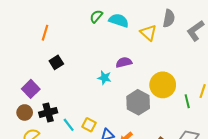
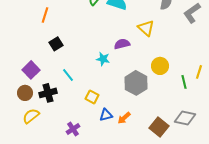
yellow triangle: (148, 33) -> (146, 28), moved
yellow circle: (163, 85) -> (160, 66), size x0.7
cyan line: (69, 125) -> (68, 75), moved
yellow square: (89, 125) -> (92, 97), moved

